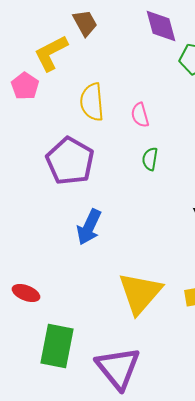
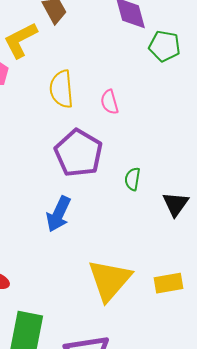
green semicircle: (150, 159) -> (133, 179), moved
purple pentagon: (70, 161) -> (79, 153), moved

